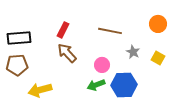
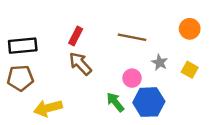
pink circle: (102, 65) -> (132, 78), moved
green arrow: (96, 85) -> (115, 102), turned 72

